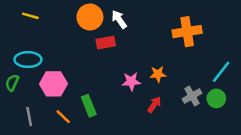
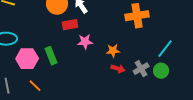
pink star: (131, 81) -> (85, 42), moved
red arrow: (154, 105) -> (118, 69), moved, turned 72
green rectangle: (89, 106) -> (51, 56), moved

